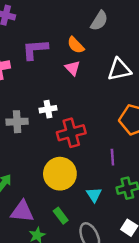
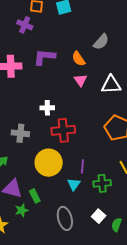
pink triangle: (72, 68) -> (80, 80), moved
gray cross: (17, 122) -> (20, 133), moved
purple line: (112, 157) -> (82, 166), moved
green rectangle: (61, 216) -> (35, 196), moved

